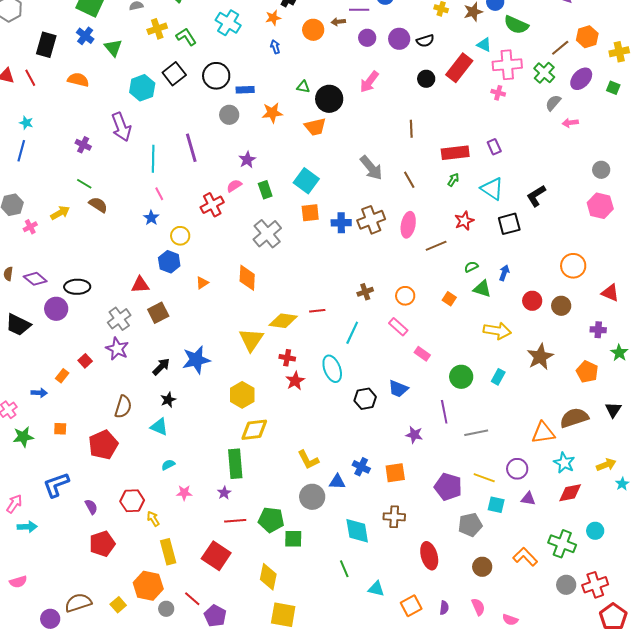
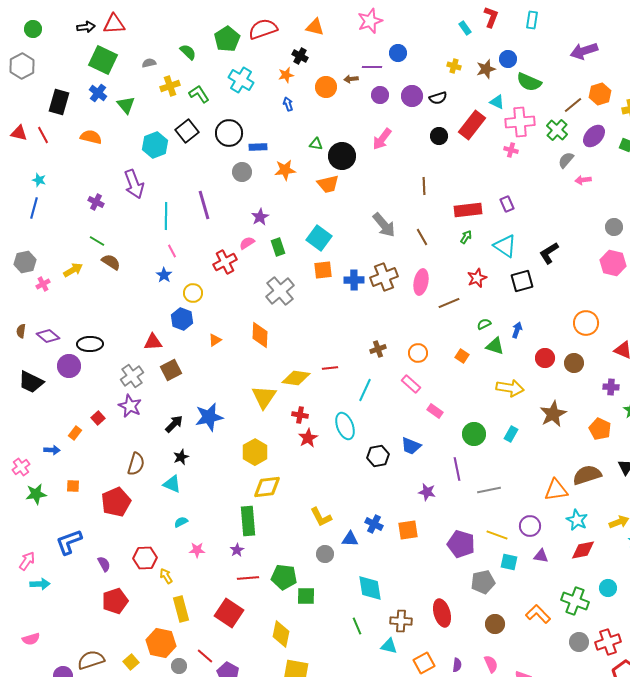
gray circle: (312, 497) -> (325, 554), size x0.7
brown cross: (394, 517) -> (401, 621), moved

